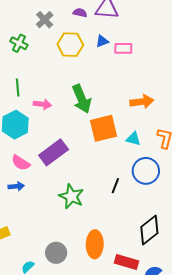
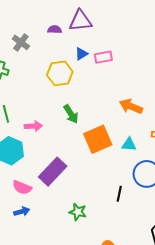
yellow hexagon: (70, 45) -> (60, 73), moved
green arrow: (82, 99) -> (71, 114), size x0.7
orange arrow: (142, 102) -> (131, 106), turned -140
green star: (71, 196) -> (78, 212), size x0.7

